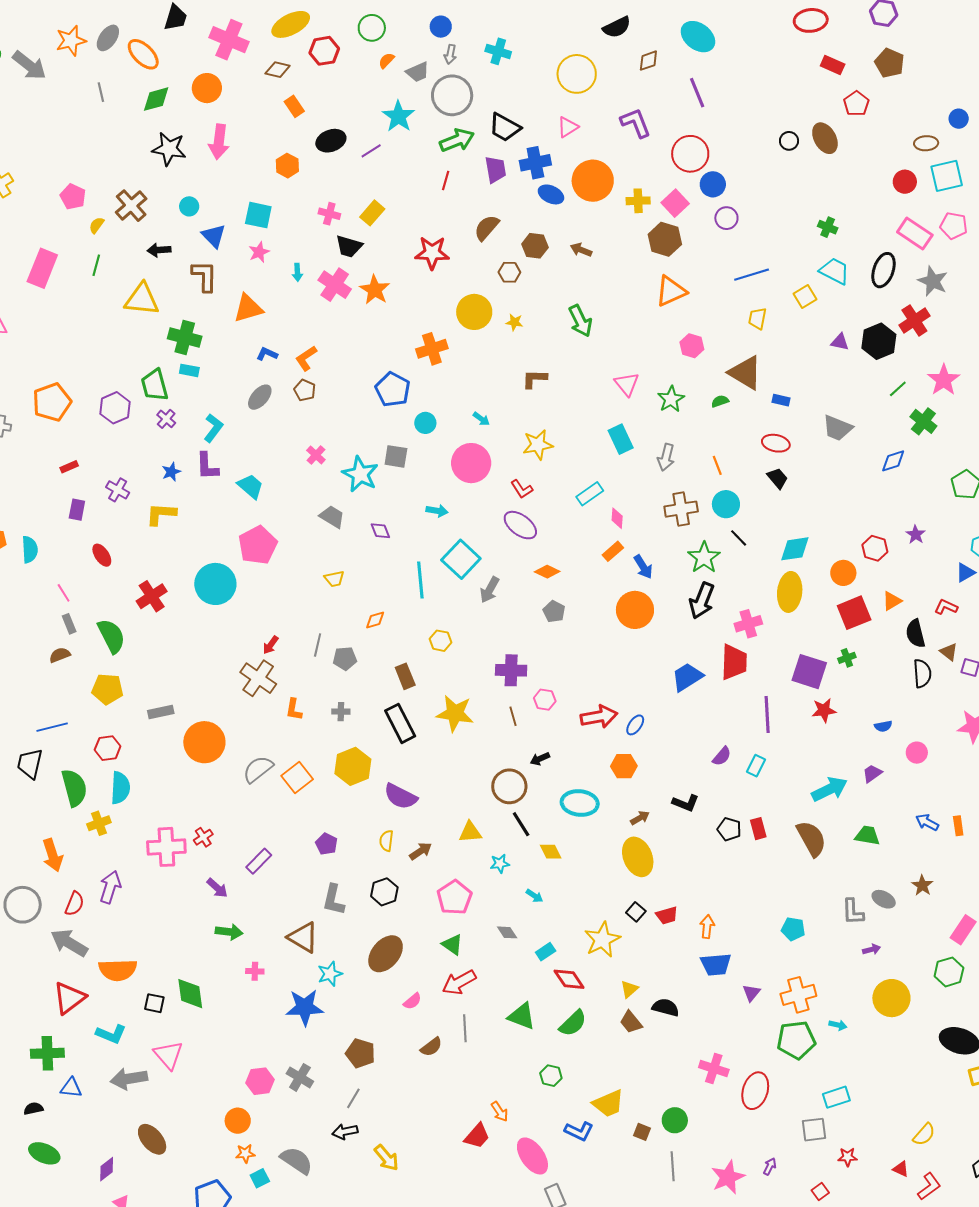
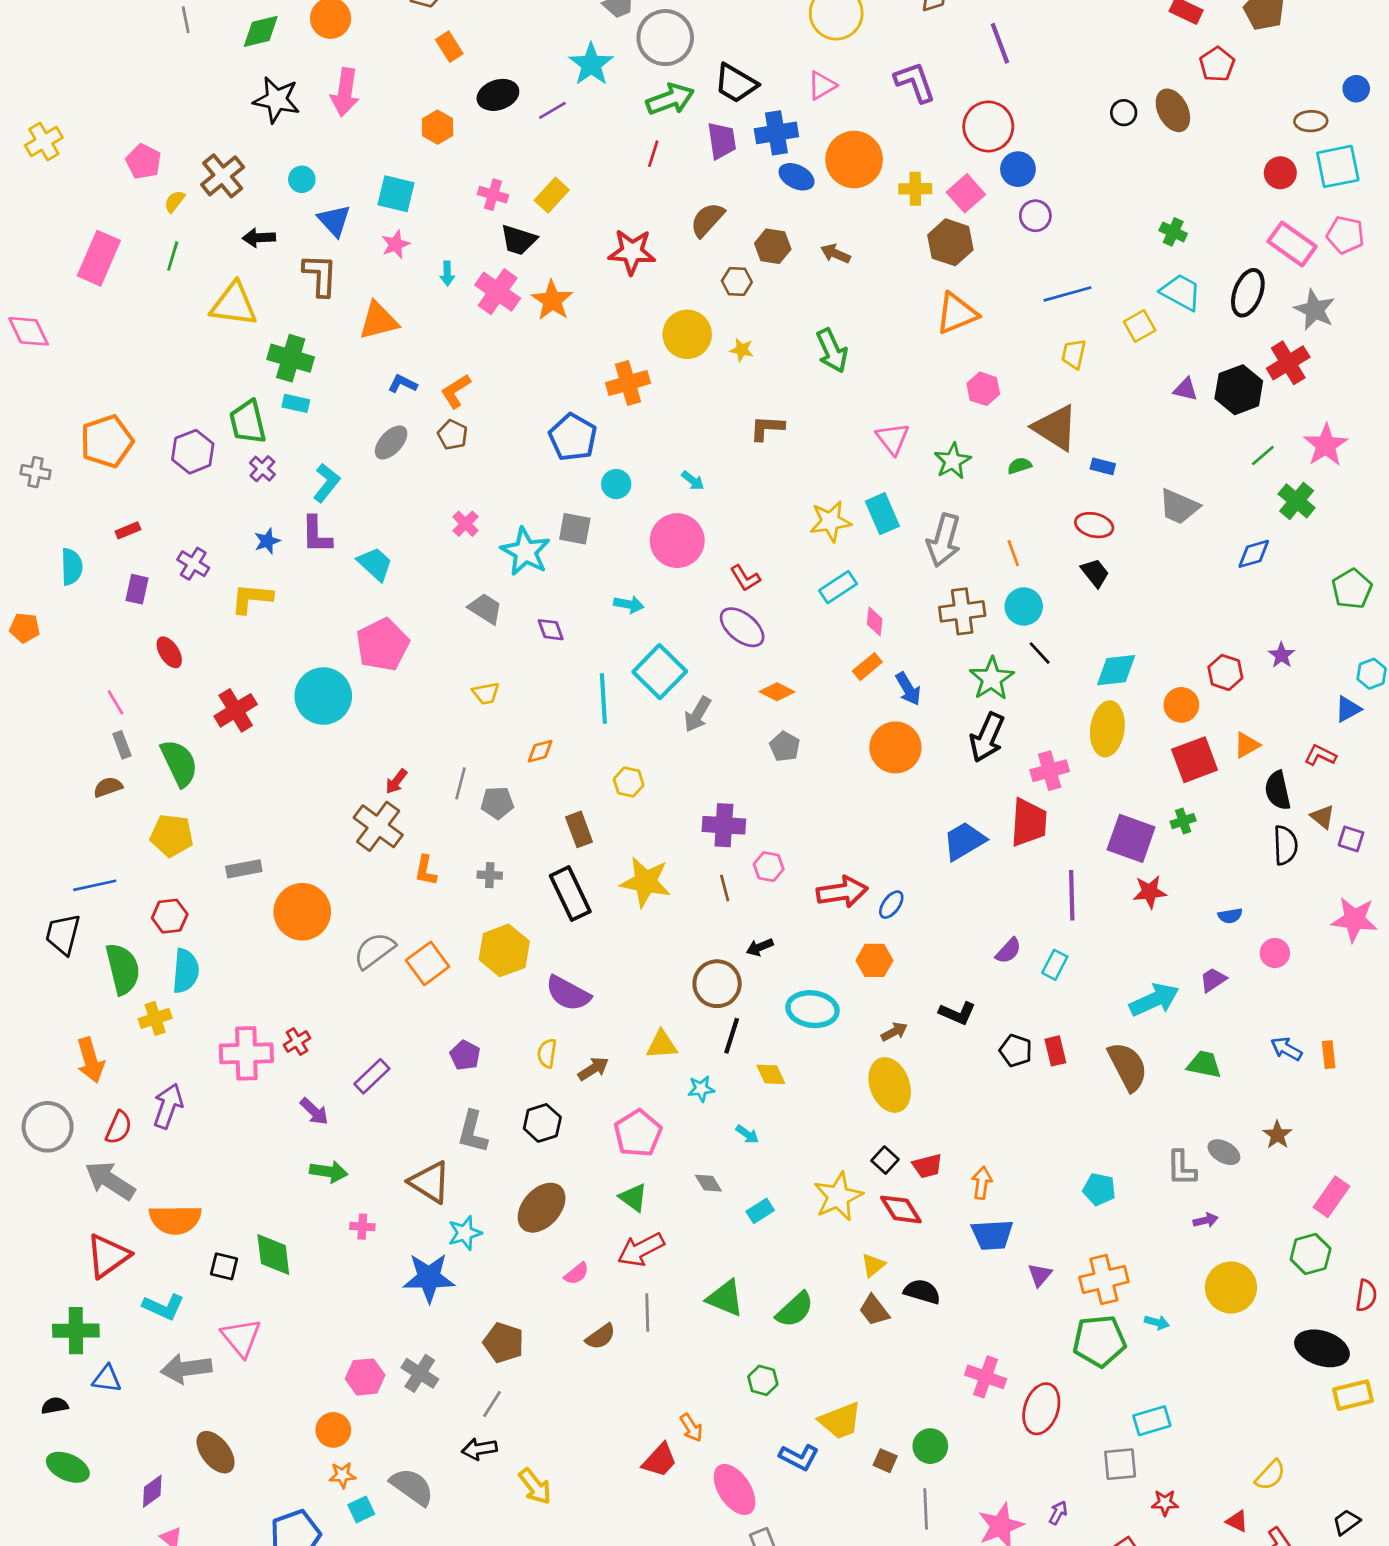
yellow star: (538, 445) -> (830, 521), moved
gray arrow: (666, 457) -> (944, 540), size x1.4
cyan semicircle: (30, 550) -> (72, 567), moved
black line: (521, 824) -> (732, 1036), turned 48
red diamond: (569, 979) -> (901, 1209), moved

